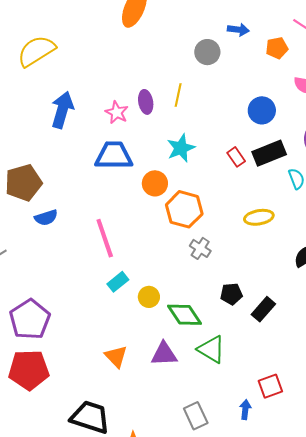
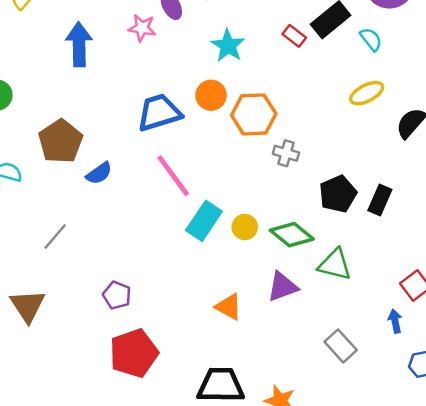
blue trapezoid: (114, 156) -> (159, 113), moved
yellow ellipse: (259, 217) -> (367, 93), moved
cyan rectangle: (118, 282) -> (204, 221), size x1.5
black pentagon: (231, 294) -> (338, 194), size x1.4
purple pentagon: (30, 319) -> (117, 295), size x0.6

